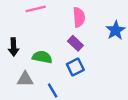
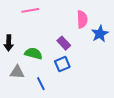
pink semicircle: (79, 17) -> (82, 19), moved

